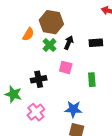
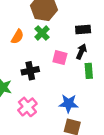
orange semicircle: (28, 34) -> (17, 37), moved
black arrow: (69, 43) -> (81, 51), moved
black rectangle: (96, 43) -> (83, 30), moved

